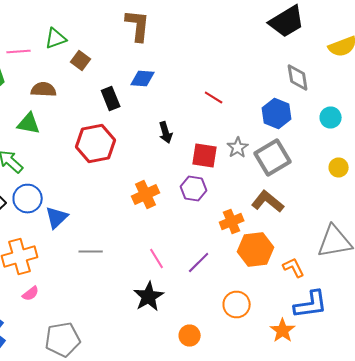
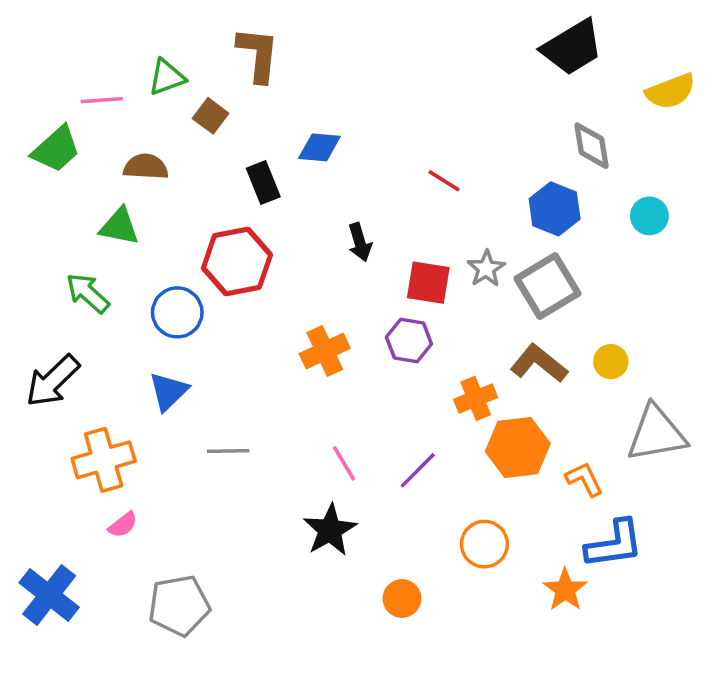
brown L-shape: (138, 26) -> (258, 54), moved
yellow circle: (339, 168) -> (611, 362), moved
blue circle: (28, 198) -> (177, 312), moved

